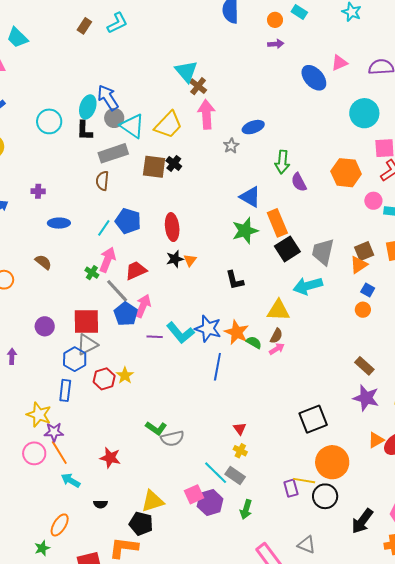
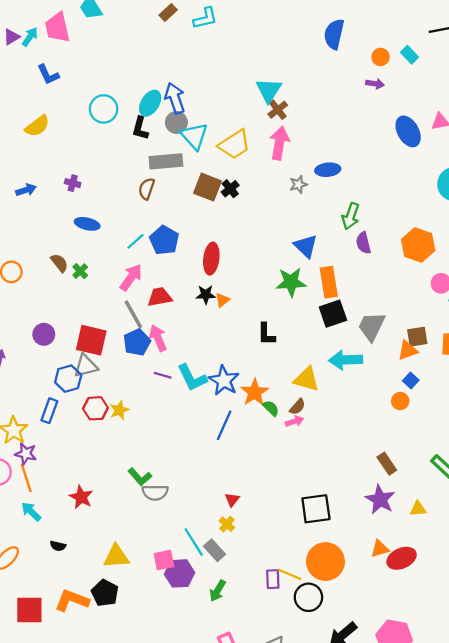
green cross: (92, 273) -> (80, 271), moved
pink arrow: (143, 306) -> (158, 338), turned -60
black pentagon: (141, 524) -> (105, 593), moved

